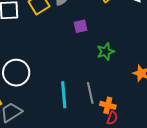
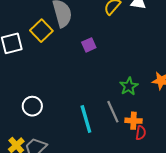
green star: (106, 52) -> (129, 86), moved
white circle: (16, 73) -> (32, 106), size x0.7

